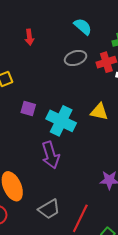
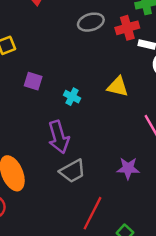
cyan cross: (61, 121) -> (72, 97), size x0.5
gray trapezoid: (49, 209) -> (73, 171), moved

